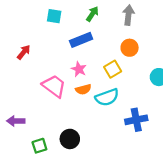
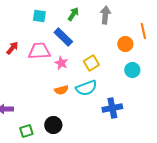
blue rectangle: (81, 40) -> (63, 37), turned 66
orange circle: (130, 48) -> (125, 44), moved
pink trapezoid: (54, 86) -> (39, 51), moved, turned -40
orange semicircle: (83, 89) -> (61, 90), moved

